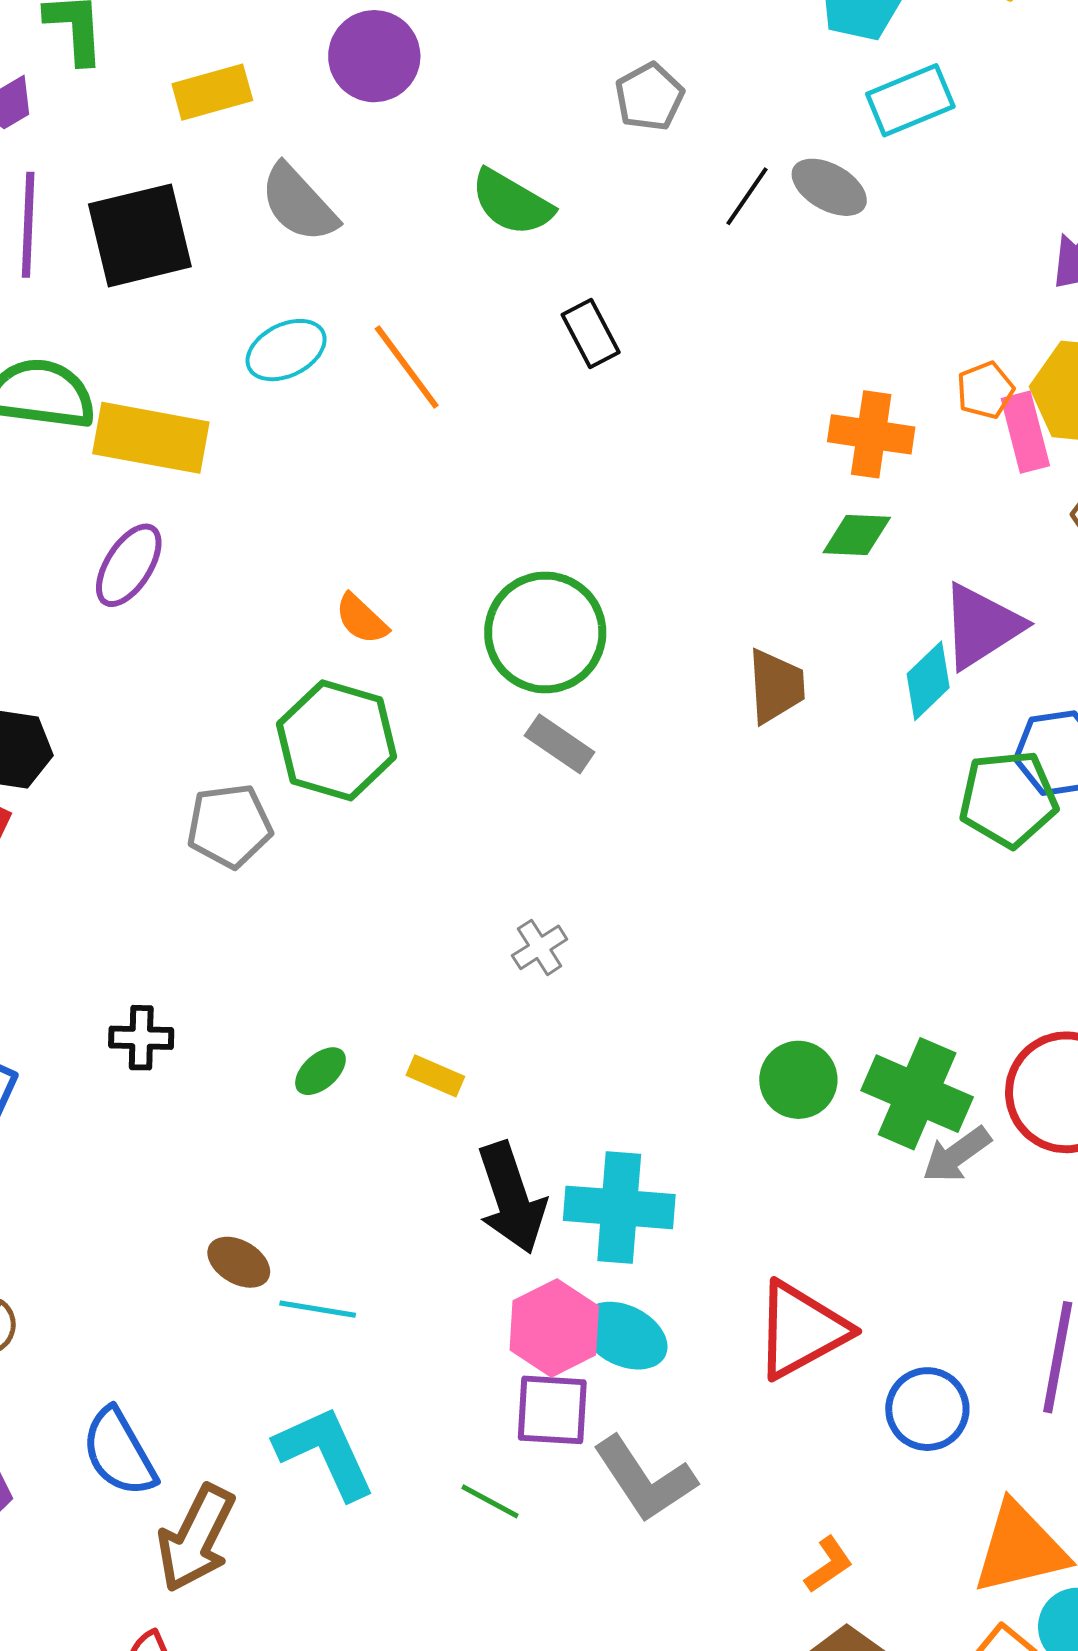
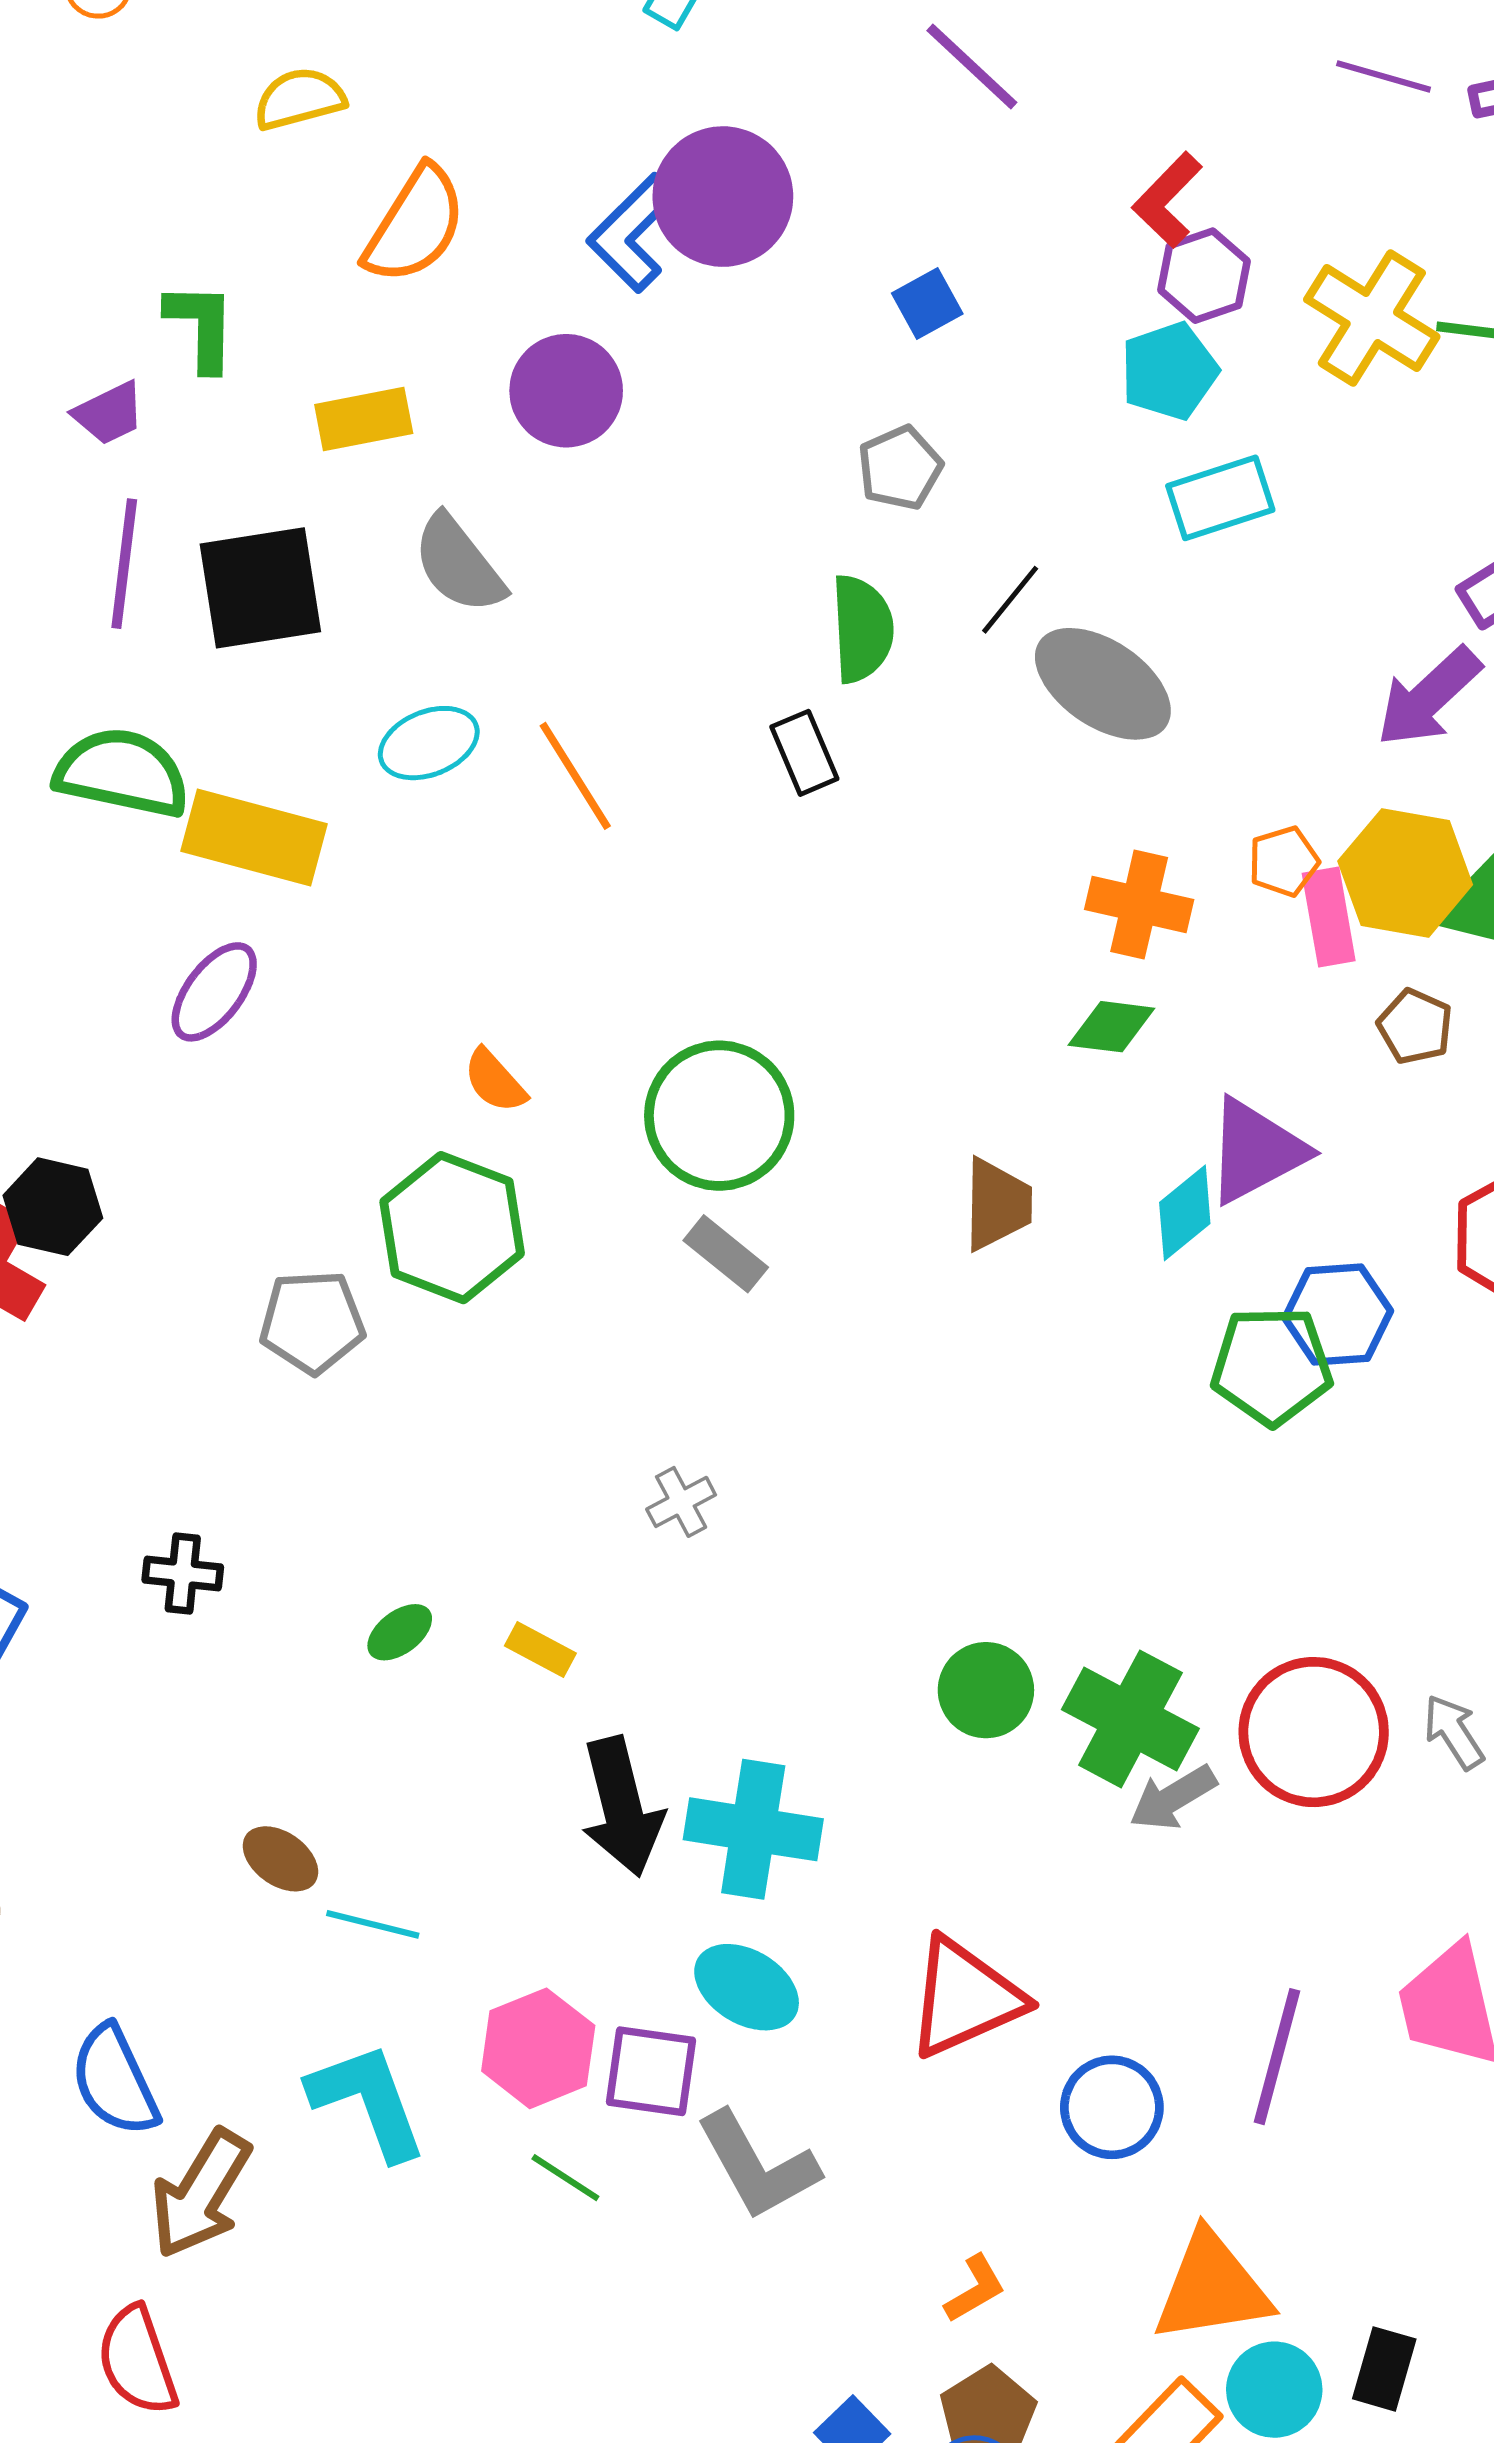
gray ellipse: (829, 187) -> (1103, 684), moved, size x1.5
green semicircle: (512, 203) -> (862, 629), moved, turned -128
pink hexagon: (554, 1328) -> (538, 2048), moved

